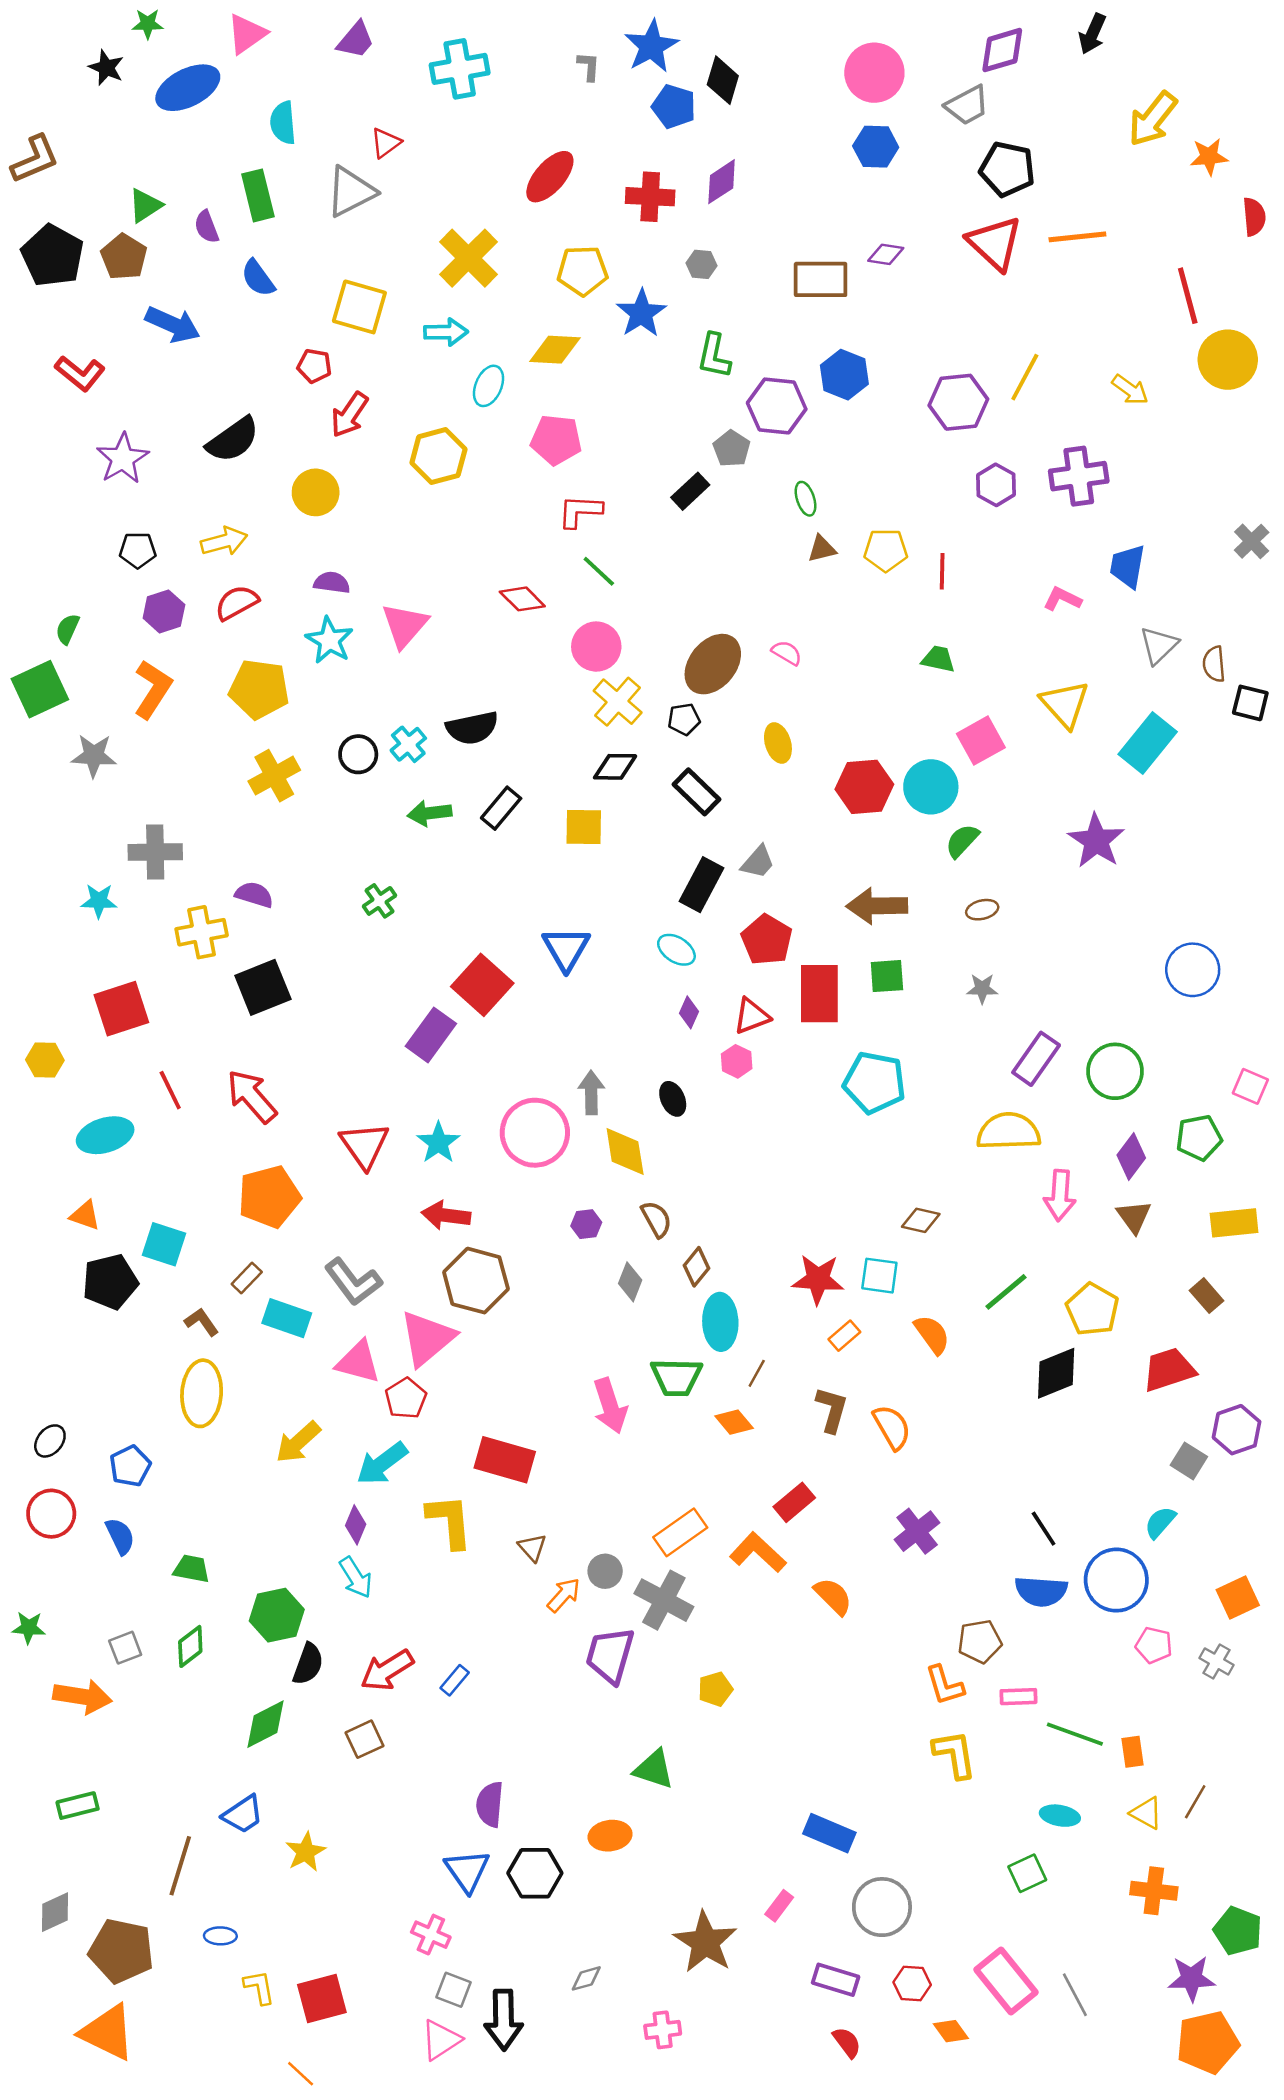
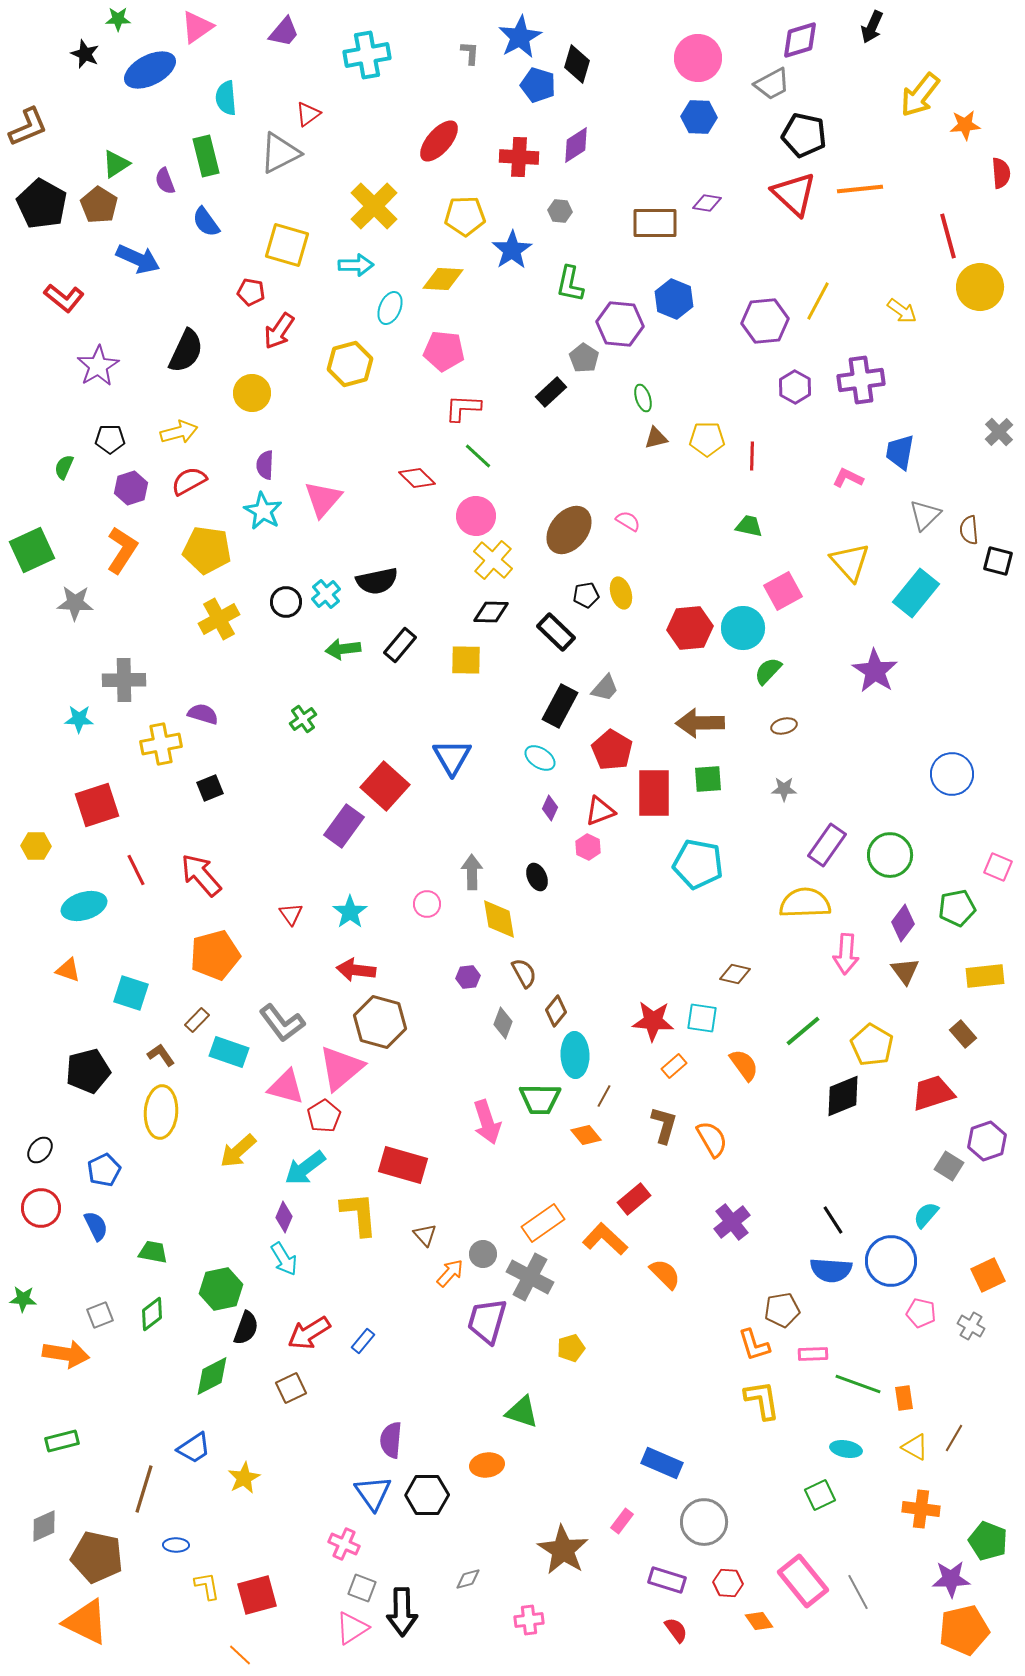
black semicircle: (233, 440) -> (186, 351), turned -30
purple semicircle: (332, 583) -> (265, 465), turned -96
green semicircle: (67, 629) -> (64, 467), moved
black pentagon: (684, 719) -> (586, 595), moved
black square: (263, 987) -> (210, 788), size x0.6
pink circle: (535, 1133) -> (427, 904), size x0.5
red triangle: (364, 1145) -> (291, 914), size x0.6
black pentagon: (110, 1282) -> (88, 1071), moved

